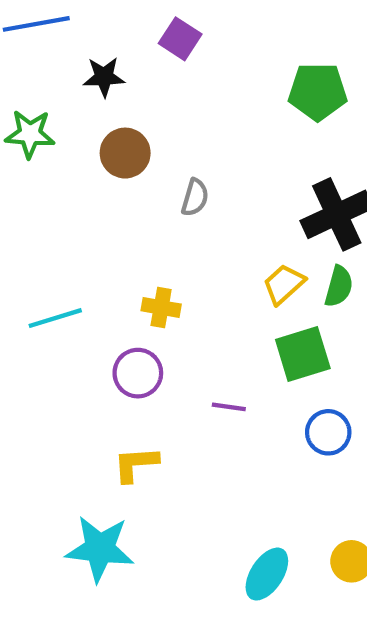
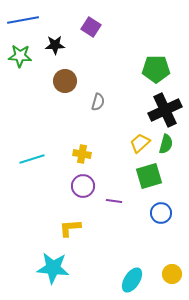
green pentagon: (318, 92) -> (156, 69), moved
green star: (30, 134) -> (20, 56), moved
purple circle: (138, 373) -> (83, 186), moved

